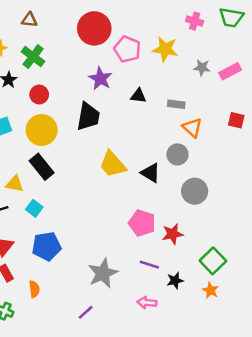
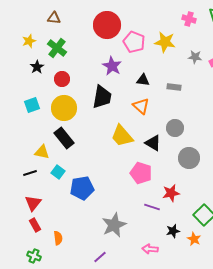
orange triangle: (192, 128) -> (141, 106), moved
pink pentagon: (142, 223) -> (141, 173), moved
blue pentagon: (47, 246) -> (82, 188), moved
purple line: (149, 265) -> (152, 207), moved
orange star: (211, 290) -> (194, 239), moved

